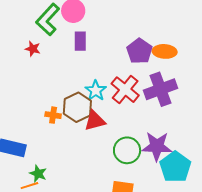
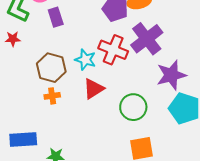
brown hexagon: (77, 107) -> (51, 68), moved
purple star: (157, 146) -> (171, 75), moved

